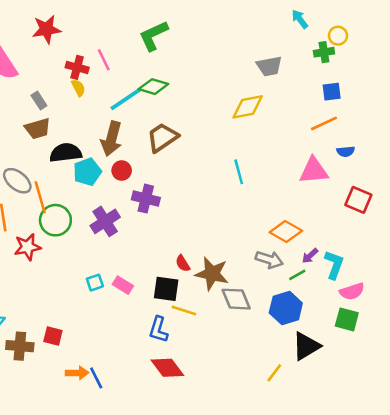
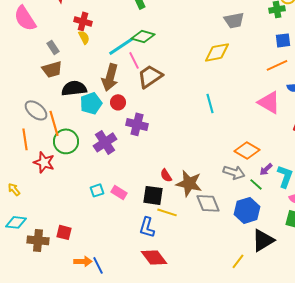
pink line: (104, 60) -> (134, 60), moved
pink triangle: (314, 171) -> (269, 102), turned 35
red star: (27, 247) -> (44, 162), turned 30
green line: (297, 275) -> (256, 184), turned 72

